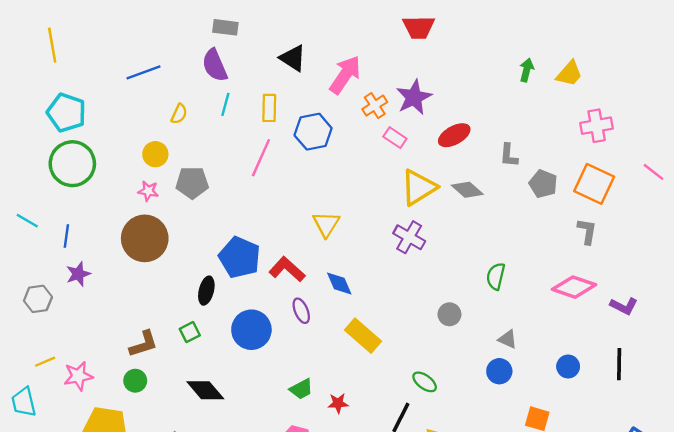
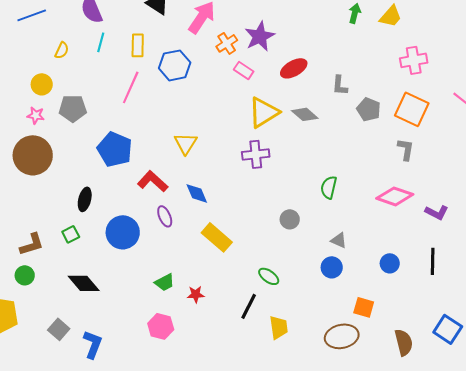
purple cross: (409, 237) -> (256, 154), turned -36
blue pentagon: (240, 257) -> (115, 149), moved

